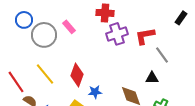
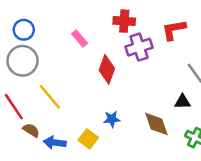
gray circle: (44, 35) -> (23, 61), moved
red L-shape: (145, 36) -> (174, 30), moved
red diamond: (77, 75) -> (107, 69), moved

